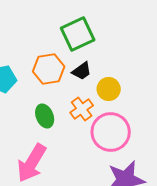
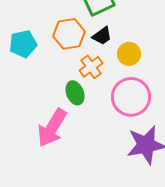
orange cross: (82, 109) -> (91, 67), moved
green ellipse: (45, 116) -> (75, 93), moved

